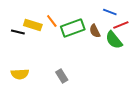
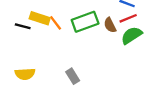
orange line: (52, 21) -> (56, 23), moved
red line: (121, 25) -> (128, 18), moved
green semicircle: (114, 40) -> (132, 35), turned 96

